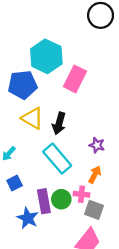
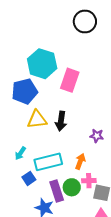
yellow triangle: (32, 118) -> (37, 120), turned -30
cyan rectangle: (57, 159) -> (48, 162), moved, turned -56
orange arrow: (95, 175) -> (80, 161), moved

